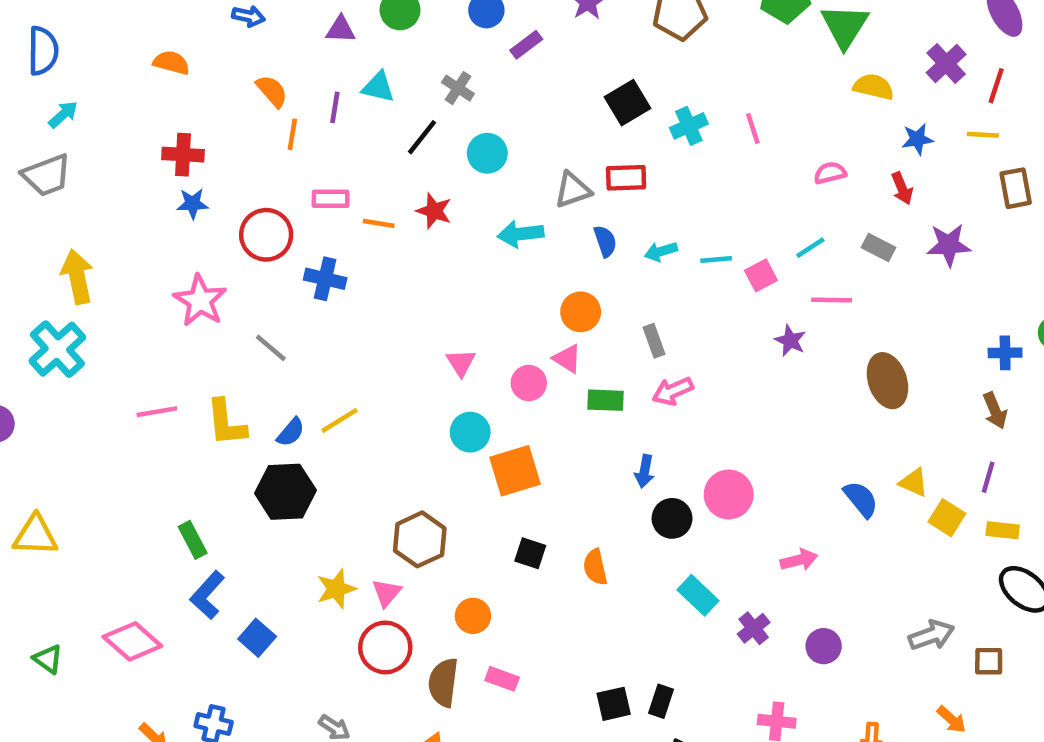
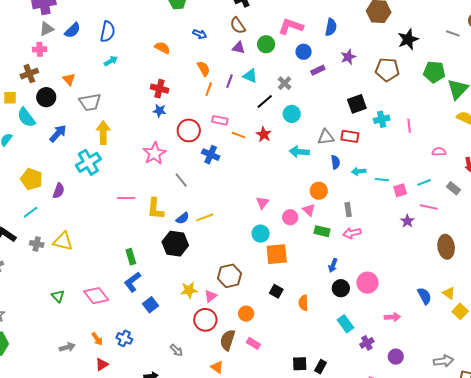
gray trapezoid: (47, 175) -> (90, 102), moved

